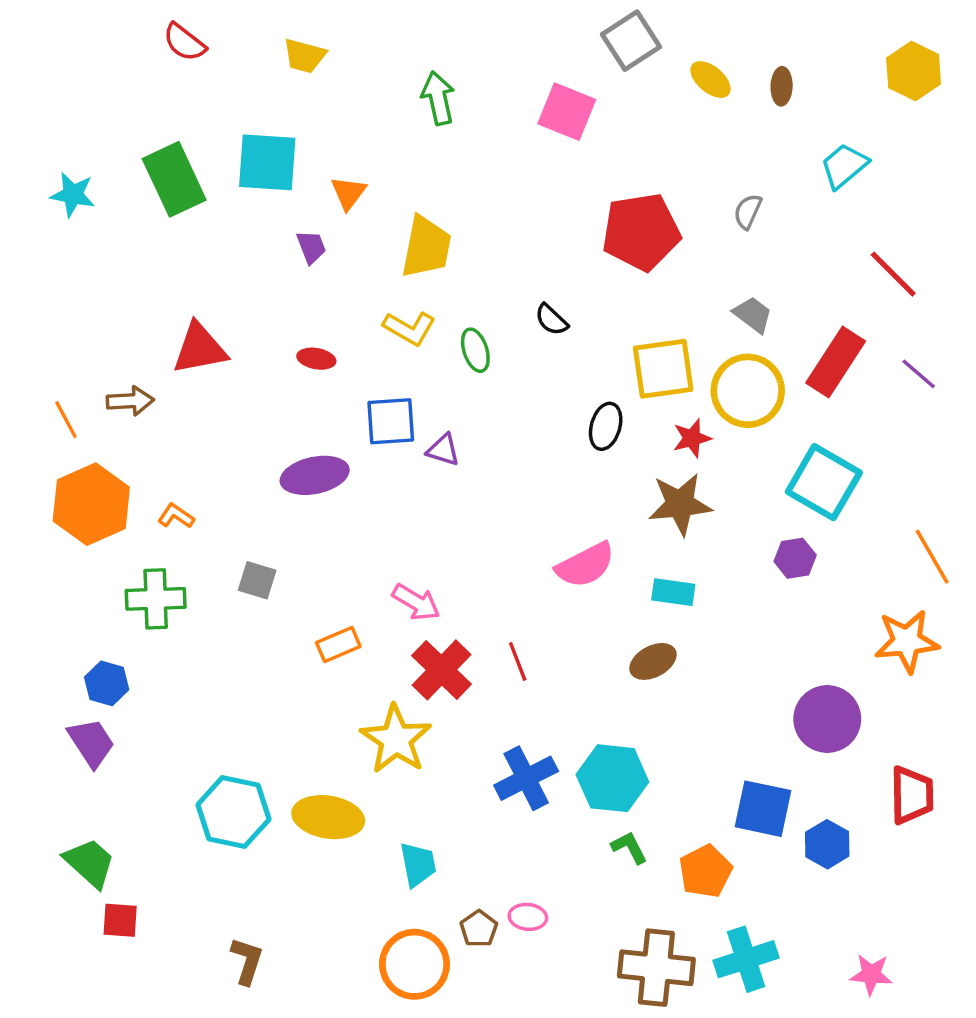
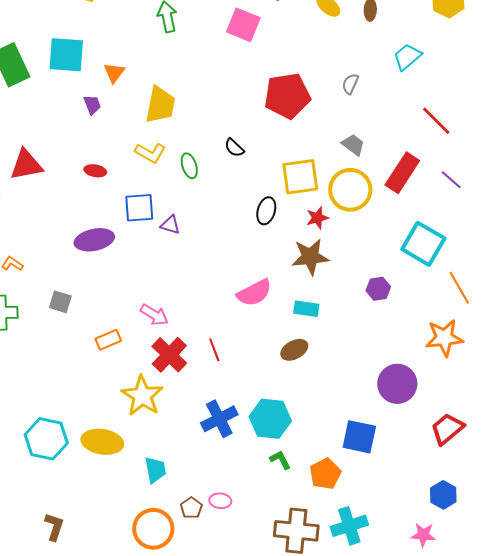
cyan square: (824, 482) -> (423, 244), moved
red trapezoid: (912, 795) -> (447, 429), turned -129
blue hexagon: (827, 844) -> (443, 495), moved

